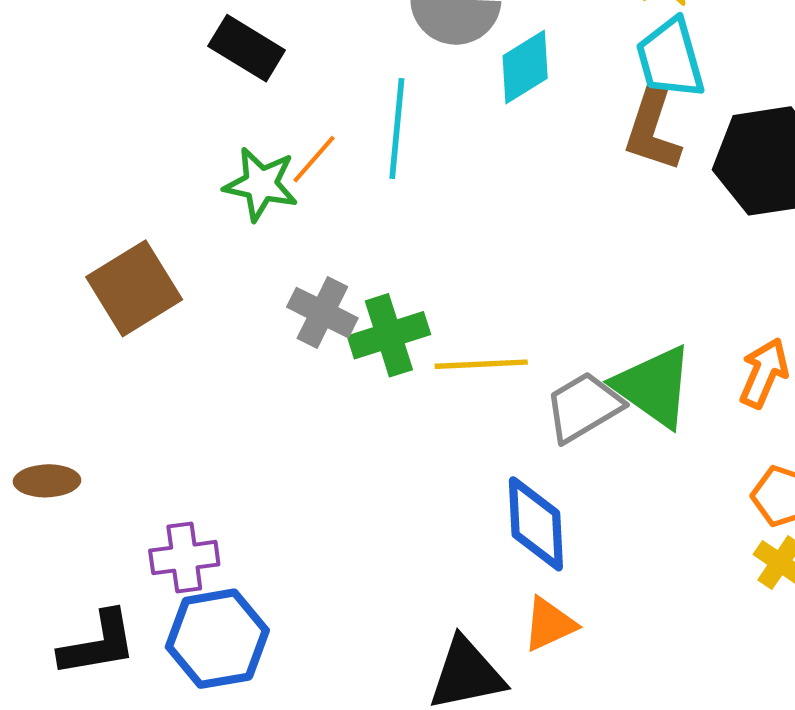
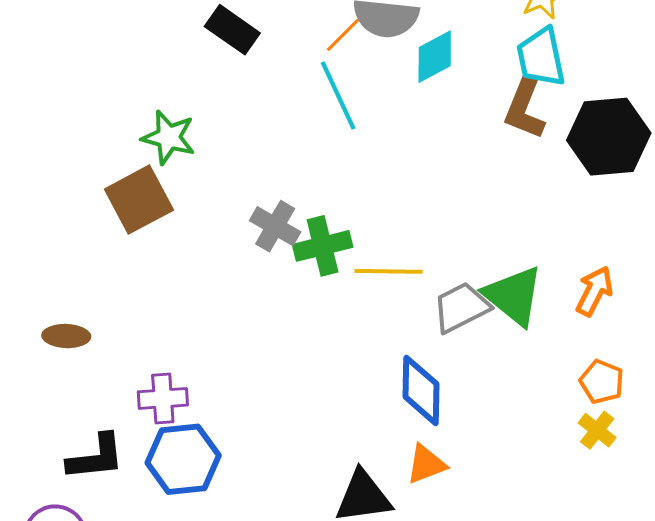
cyan line: (397, 129) -> (338, 95), turned -34
orange line: (314, 159) -> (343, 35), moved
green star: (261, 184) -> (169, 137), moved

